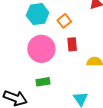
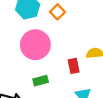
red rectangle: (72, 44) -> (74, 66), moved

